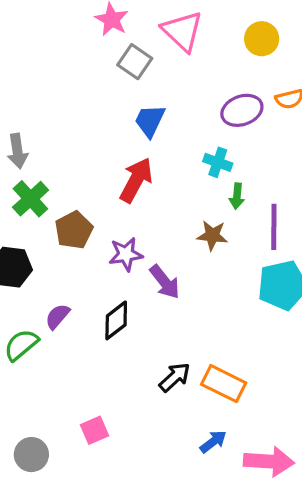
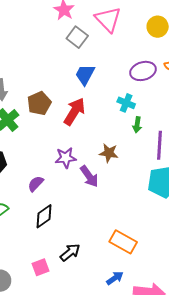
brown pentagon: (74, 230) -> (39, 103), moved
brown star: (212, 235) -> (109, 153), moved
purple semicircle: (57, 316) -> (36, 184), moved
black diamond: (116, 320) -> (44, 216), moved
black arrow: (175, 377) -> (70, 252), moved

